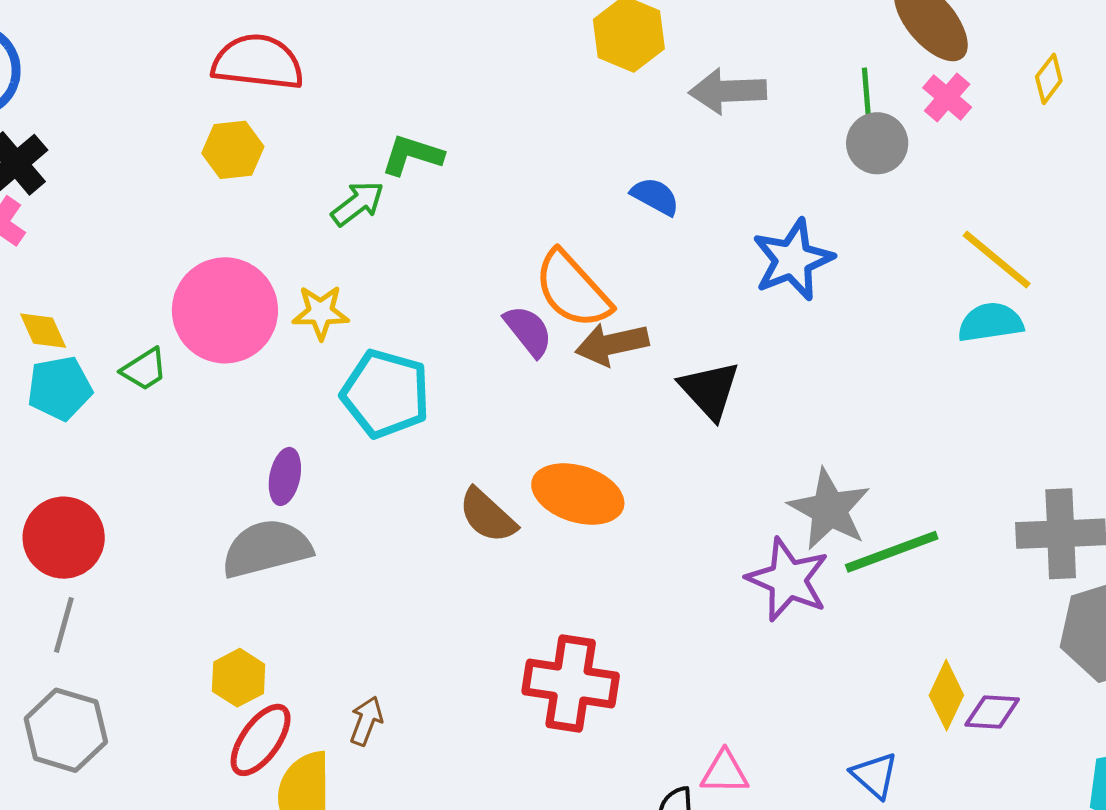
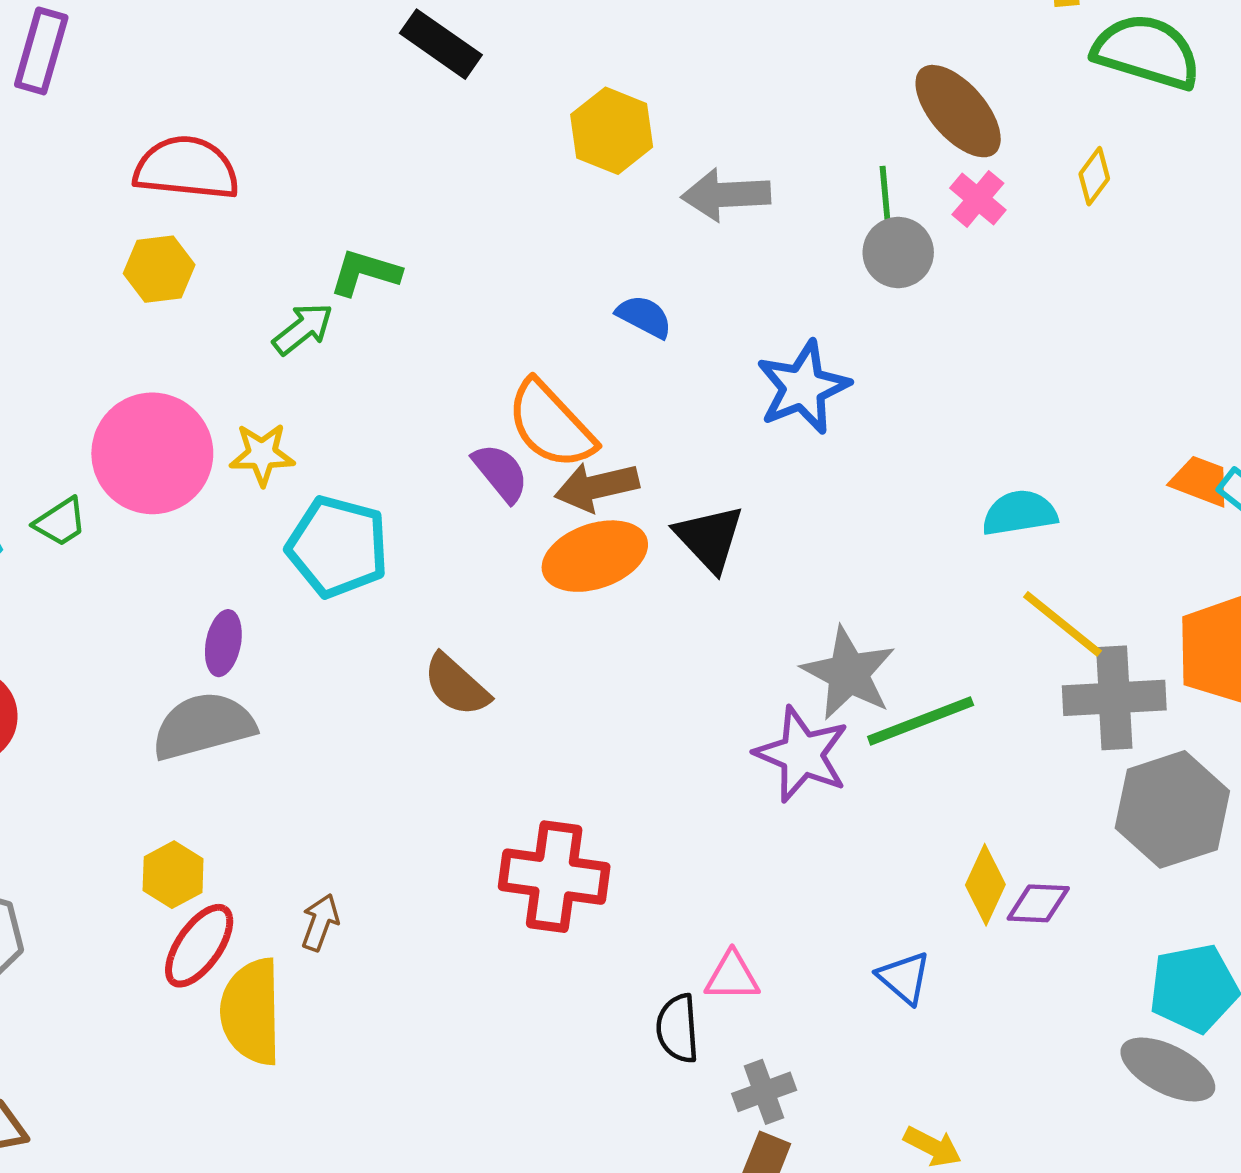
yellow line: (997, 260) -> (1062, 624), moved
cyan semicircle: (991, 322) -> (1020, 513), moved
orange ellipse: (578, 494) -> (595, 556), moved, turned -36

